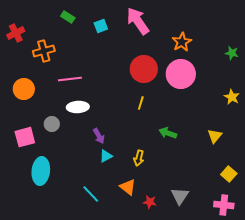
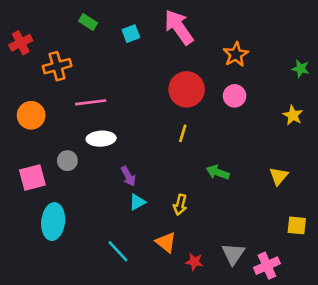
pink circle: (181, 74) -> (235, 96), size x0.6
yellow star: (232, 97) -> (293, 115), moved
yellow square: (229, 174) -> (297, 225), turned -35
pink cross: (224, 205) -> (267, 266), moved, turned -30

